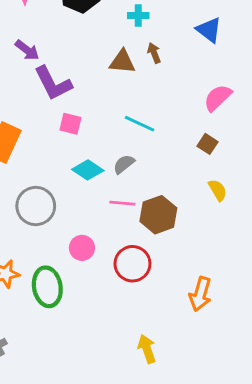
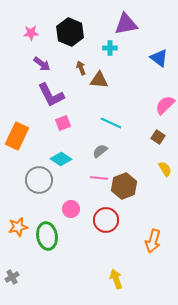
purple arrow: (27, 50) -> (42, 64), moved
brown arrow: (154, 53) -> (81, 68), moved
pink square: (70, 124) -> (63, 123), turned -35
cyan diamond: (88, 170) -> (61, 159), moved

